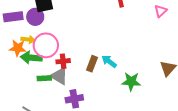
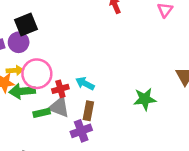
cyan arrow: (109, 61) -> (85, 83), moved
brown rectangle: (92, 64) -> (88, 111), moved

